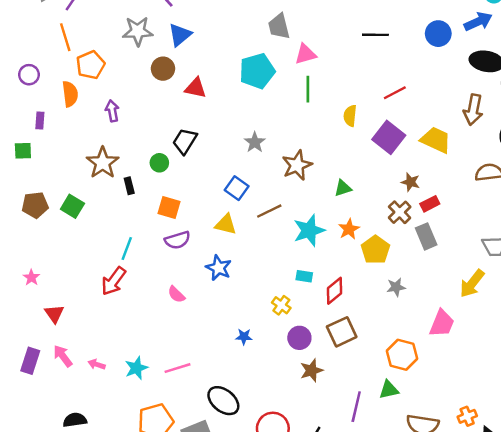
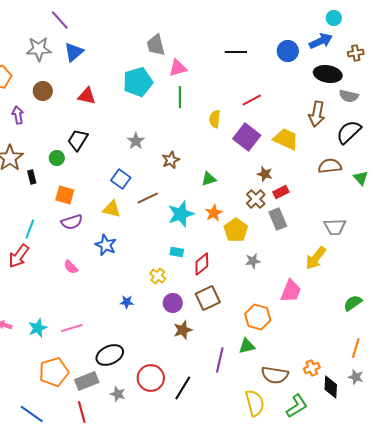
brown circle: (163, 69) -> (43, 91), moved
brown star: (297, 165) -> (171, 160), size x0.7
black ellipse: (223, 401) -> (110, 355), turned -64

